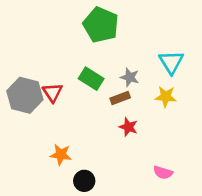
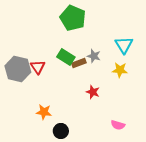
brown rectangle: (120, 98) -> (79, 63), moved

